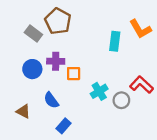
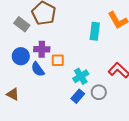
blue semicircle: (51, 100) -> (38, 69), moved
gray circle: (121, 100) -> (99, 92), moved
blue rectangle: (63, 126) -> (78, 96), moved

